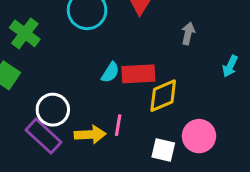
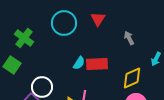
gray arrow: (188, 33) -> (129, 38), turned -40
yellow diamond: (163, 96) -> (132, 78), moved

